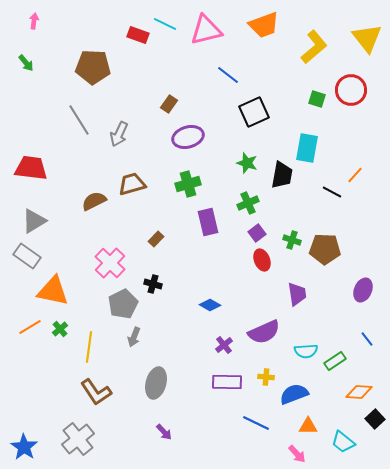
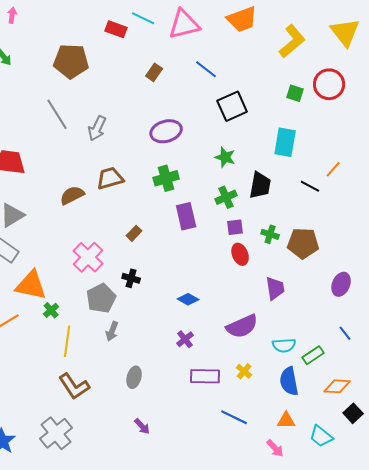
brown rectangle: (169, 104) -> (154, 72), moved
black trapezoid: (282, 175) -> (260, 185), moved
purple square: (257, 233) -> (235, 227), turned 30
green cross: (60, 329) -> (51, 310), moved
purple cross: (224, 345) -> (185, 339), moved
yellow cross: (266, 377) -> (244, 371), turned 35
gray ellipse: (156, 383) -> (134, 377), size x0.7
blue semicircle: (294, 394) -> (289, 381), moved, turned -80

